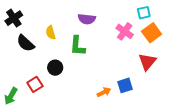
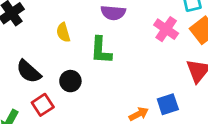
black semicircle: (25, 43) -> (29, 72), moved

